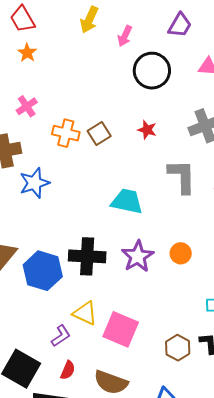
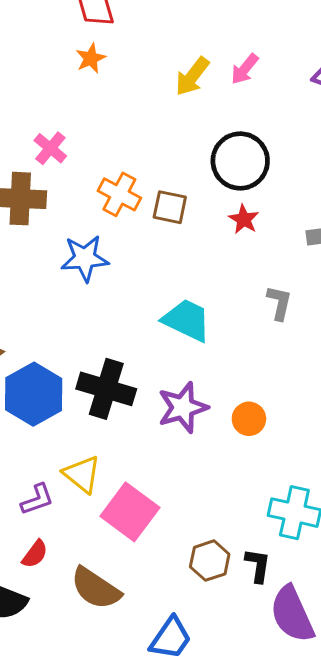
yellow arrow: (89, 20) -> (192, 76), moved
black circle: (152, 71) -> (240, 161), moved
pink cross: (27, 106) -> (50, 148), moved, turned -30
brown square: (99, 134) -> (170, 207), turned 30
gray L-shape: (182, 176) -> (279, 303), size x0.6
blue star: (34, 183) -> (85, 258), moved

